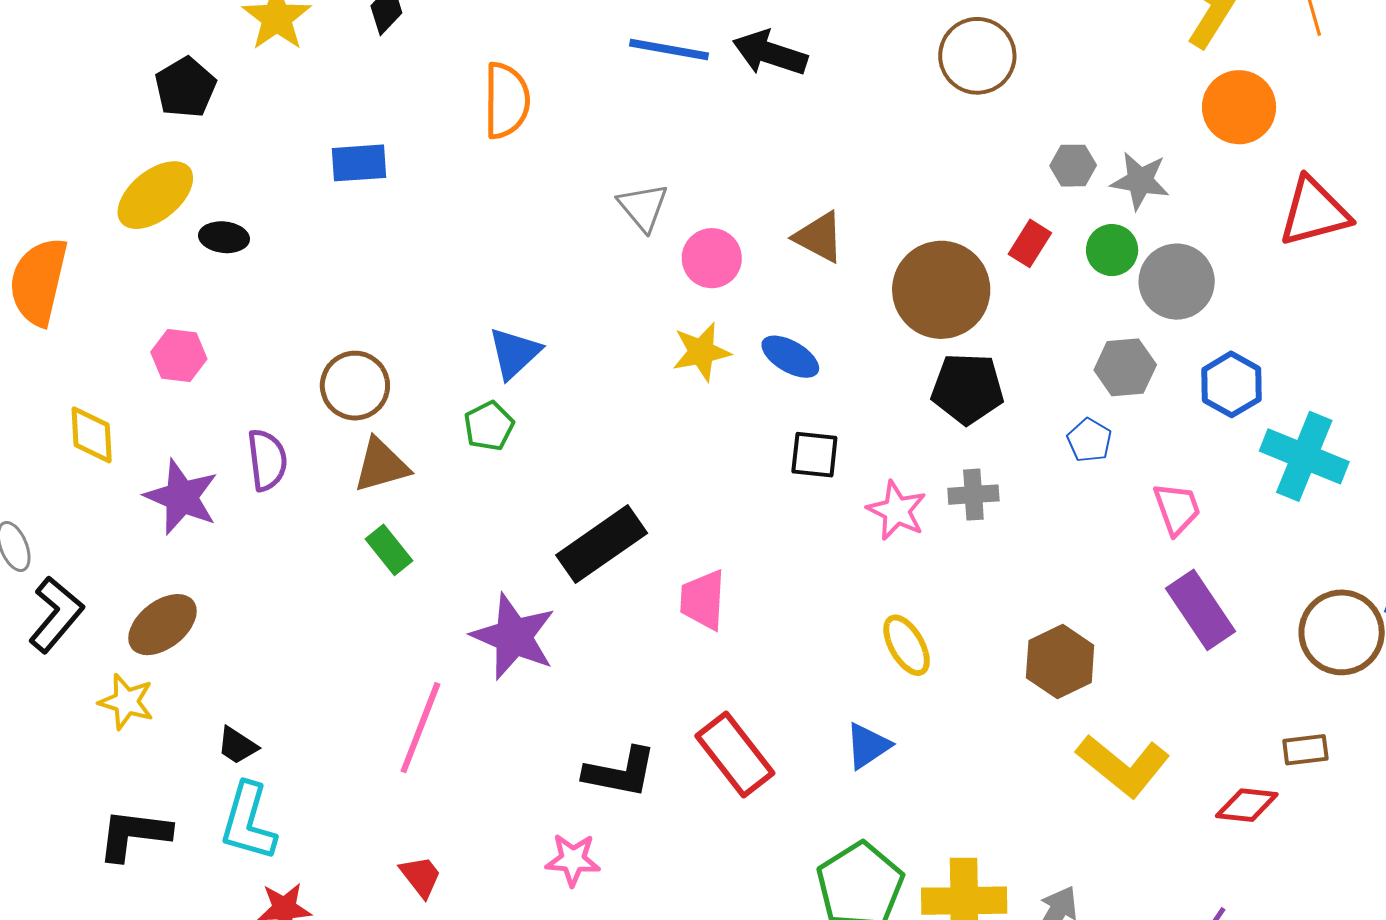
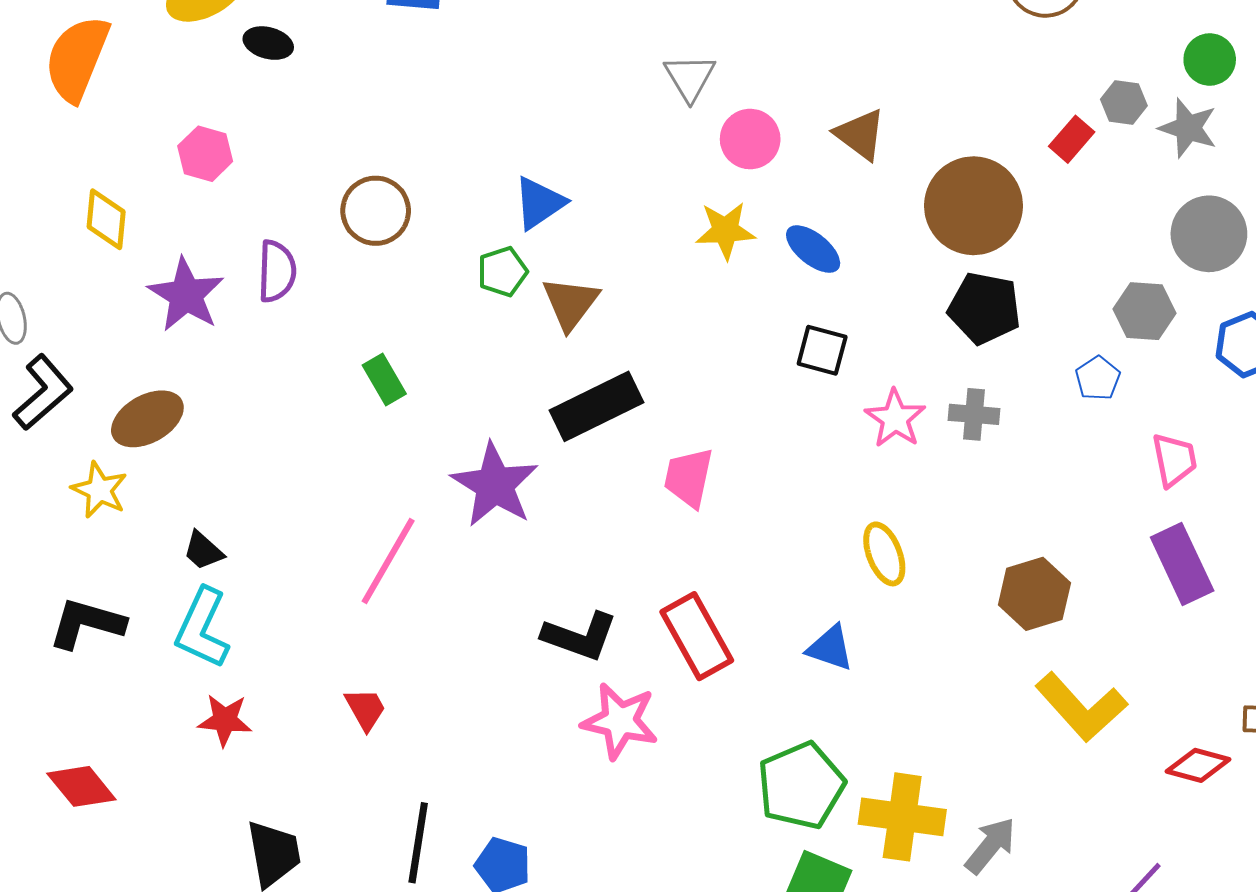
red rectangle: (1030, 243) -> (1072, 139), moved
green circle: (1112, 250) -> (1210, 59), moved
brown triangle: (381, 465) -> (570, 303), moved, turned -46
blue triangle: (868, 746) -> (830, 648), turned 44
pink star: (573, 860) -> (620, 721), moved, size x1.4

